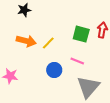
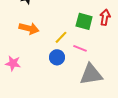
yellow line: (48, 43) -> (61, 37), moved
gray triangle: (88, 87) -> (91, 74), turned 40

